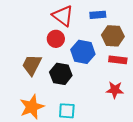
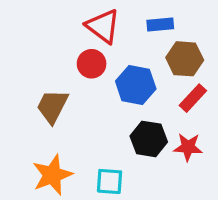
red rectangle: (118, 60) -> (193, 98), turned -54
black hexagon: (61, 74) -> (149, 139), moved

